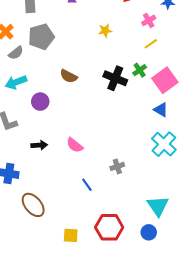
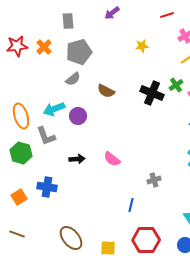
gray semicircle: (16, 53) -> (73, 79), moved
cyan arrow: (16, 82) -> (54, 109), moved
blue line: (87, 185) -> (131, 205), moved, turned 48
brown ellipse: (33, 205) -> (71, 238), moved

